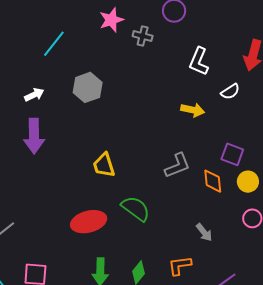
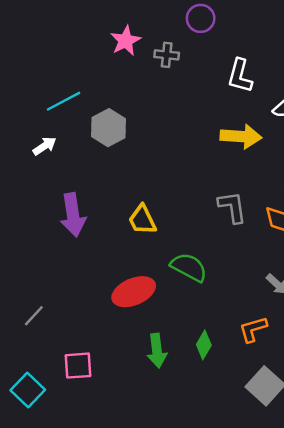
cyan line: (54, 44) -> (64, 101), moved, turned 32
yellow arrow: (193, 110) -> (241, 136), size x1.4
purple arrow: (34, 136) -> (73, 215), moved
gray L-shape: (177, 165) -> (232, 207), turned -68

